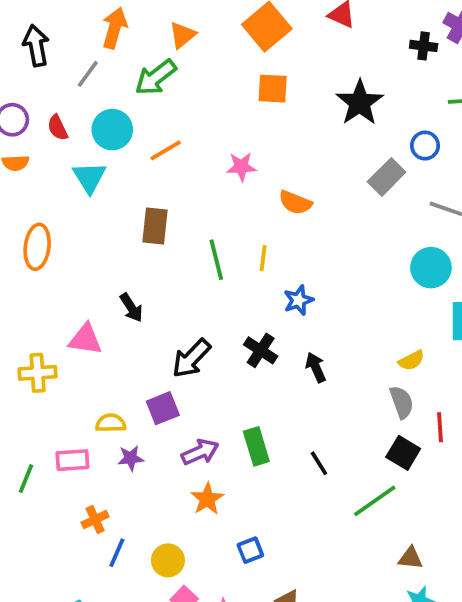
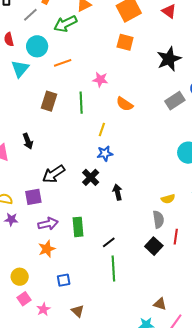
green line: (216, 260) -> (81, 103), moved
blue star: (298, 300) -> (105, 153), moved
black line: (319, 463) -> (109, 242), turned 72
green line: (375, 501) -> (113, 269), moved, turned -70
brown triangle: (410, 558) -> (160, 304), moved

